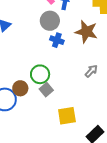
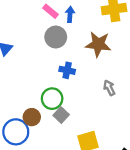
blue cross: (57, 40) -> (67, 70), moved
gray arrow: (91, 71) -> (109, 88), turned -64

